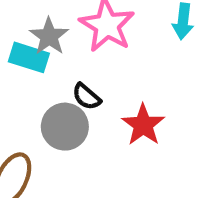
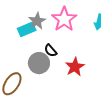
cyan rectangle: (29, 57) -> (27, 29), turned -48

